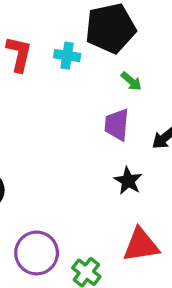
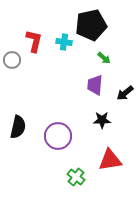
black star: (128, 181) -> (102, 120), turned -30
purple circle: (37, 253) -> (58, 136), moved

